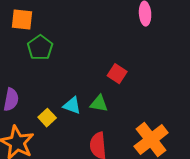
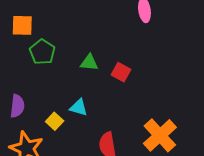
green triangle: (99, 104) -> (89, 62), moved

